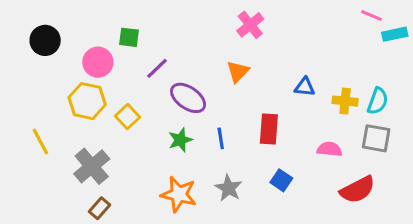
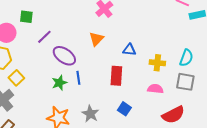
blue triangle: (305, 87) -> (129, 50), moved
yellow cross: (345, 101) -> (157, 63), moved
yellow square: (127, 117) -> (16, 78), moved
blue line: (221, 138) -> (78, 78), moved

